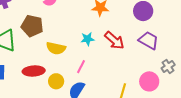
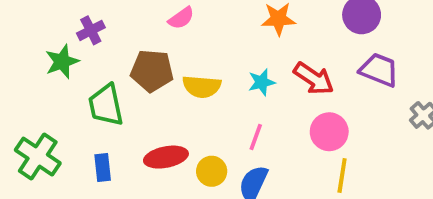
yellow semicircle: (56, 48) -> (202, 87), moved
pink circle: (149, 81) -> (329, 132), moved

